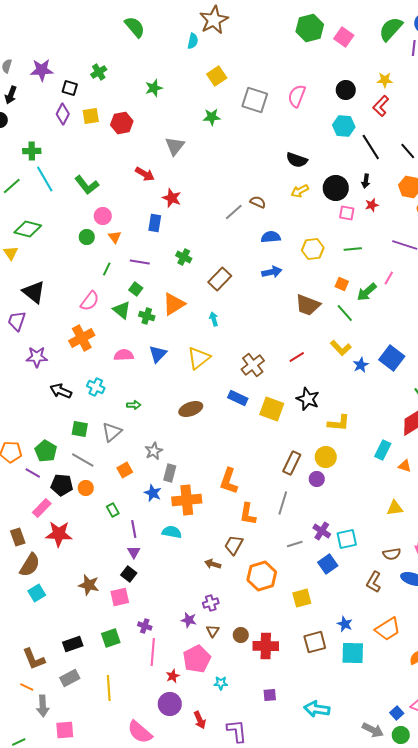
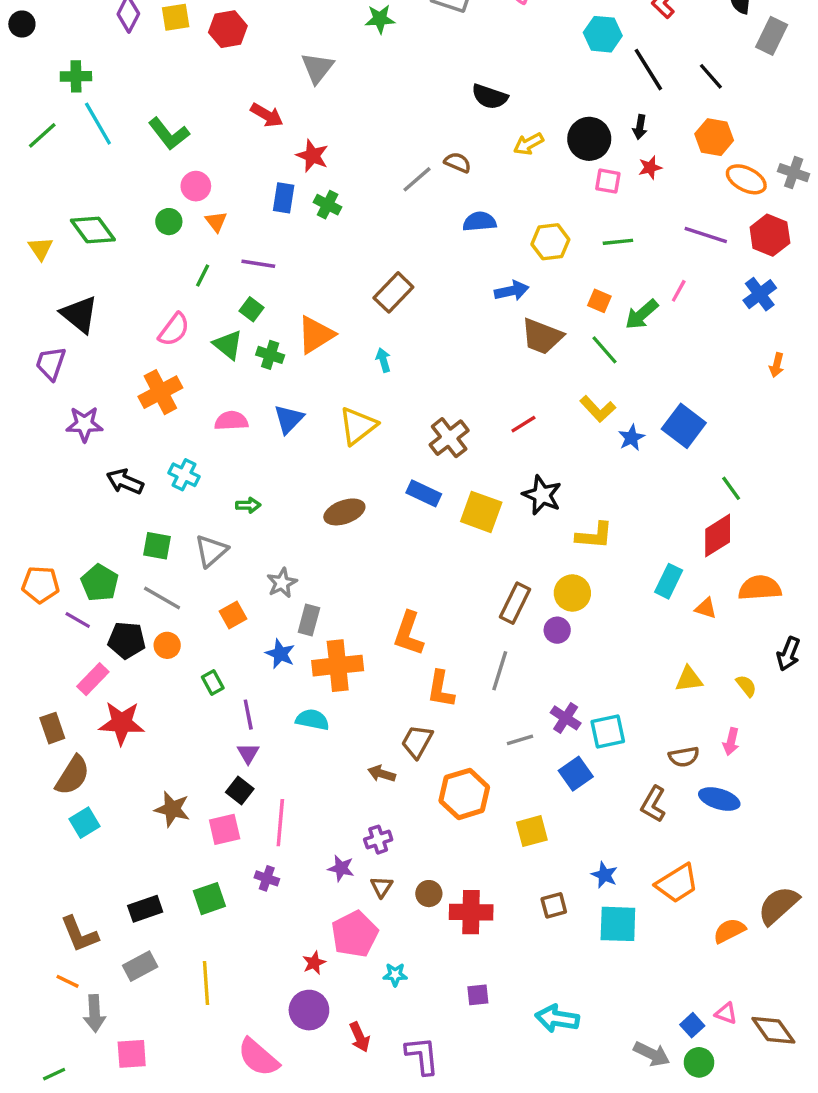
black semicircle: (297, 160) -> (490, 97), moved
green diamond: (28, 229) -> (93, 230), moved, turned 40
green cross: (184, 257) -> (328, 205), moved
blue arrow: (272, 272) -> (512, 291), moved
brown square: (315, 642) -> (554, 905), size x0.7
pink line: (153, 652) -> (280, 823), moved

